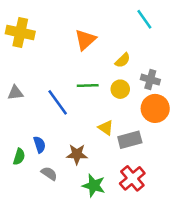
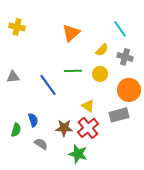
cyan line: (144, 19) -> (120, 29), moved
yellow cross: (20, 33) -> (17, 27), size x0.7
gray cross: (150, 80) -> (125, 57), moved
gray rectangle: (130, 140) -> (119, 115), moved
red cross: (132, 178) -> (88, 128), moved

